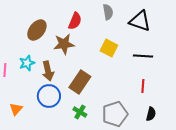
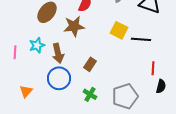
black line: (143, 56) -> (141, 39), moved
brown rectangle: (80, 82) -> (90, 64), size x0.6
black semicircle: (151, 114) -> (161, 86), moved

